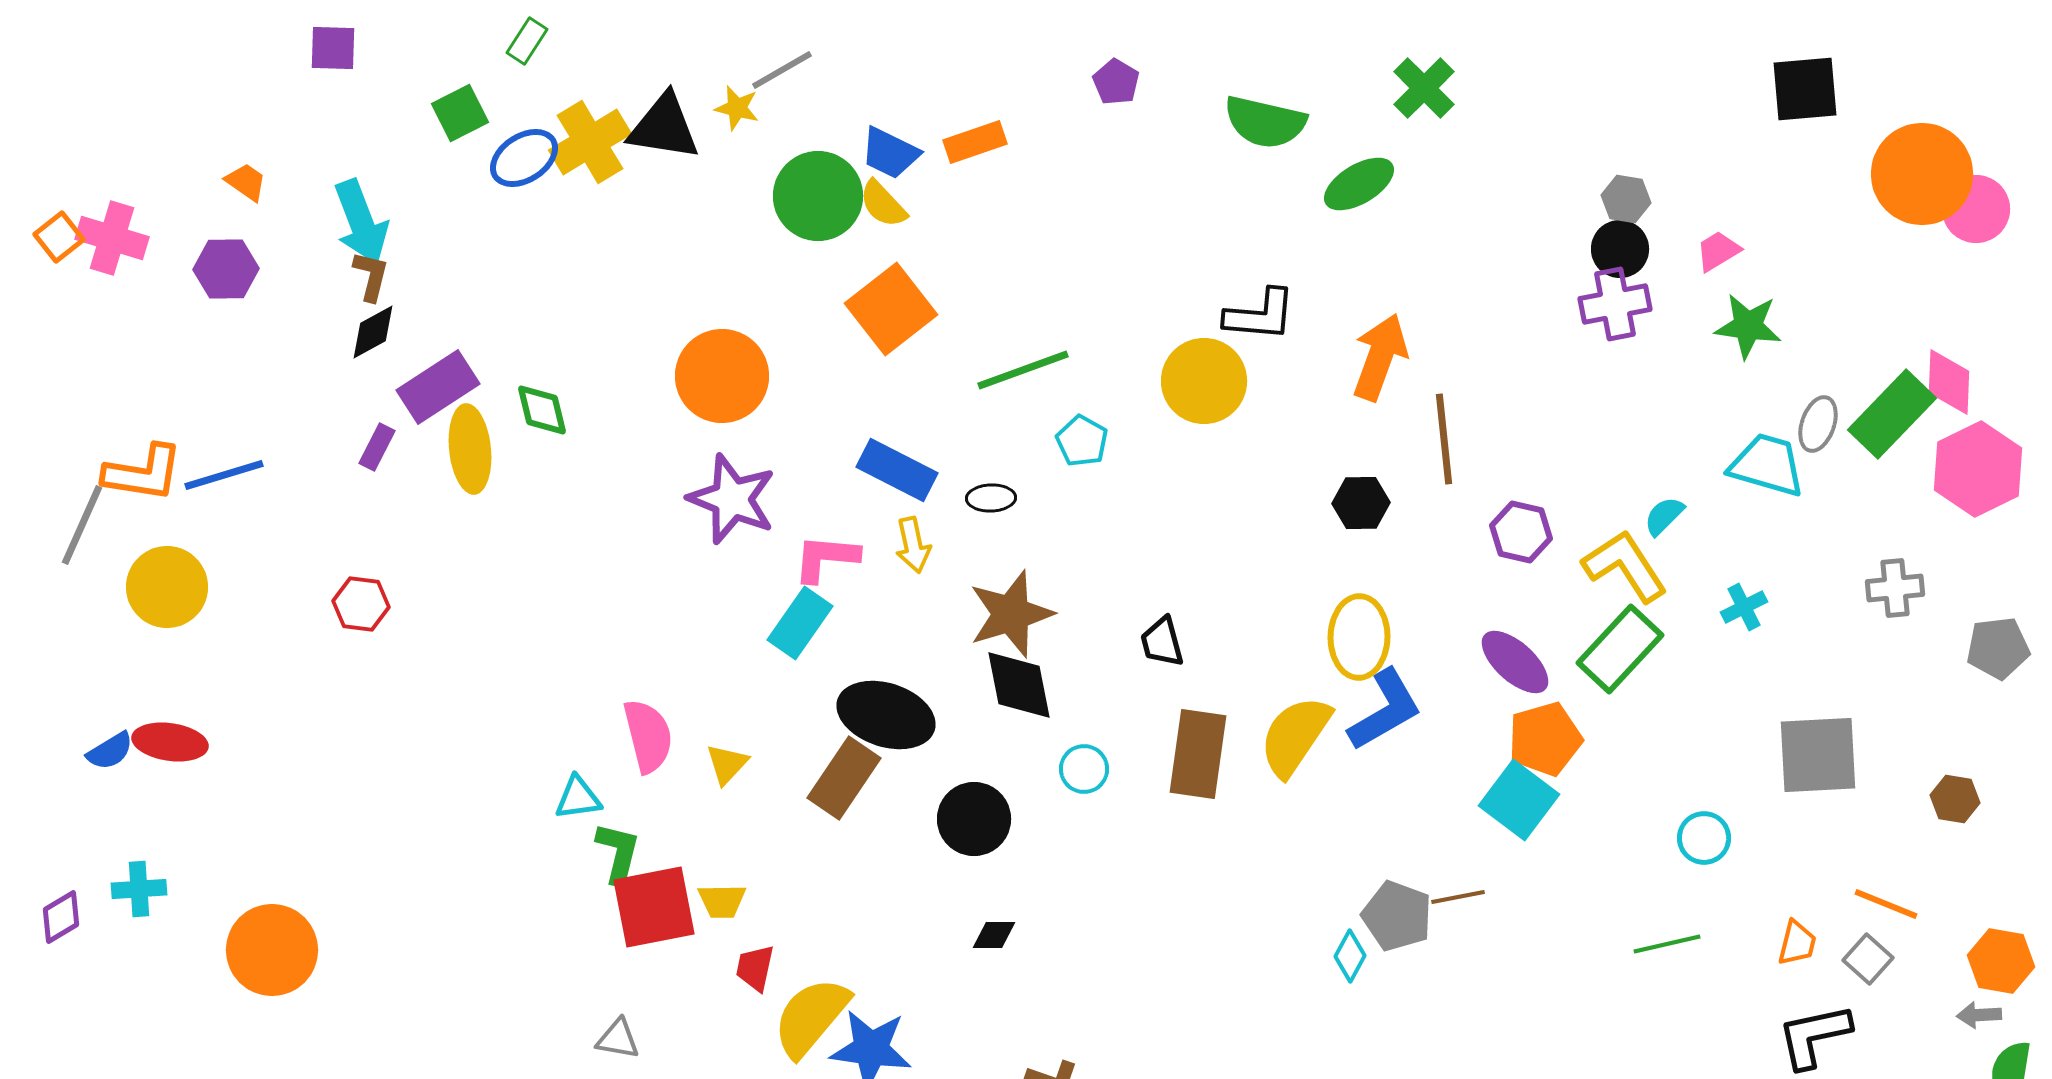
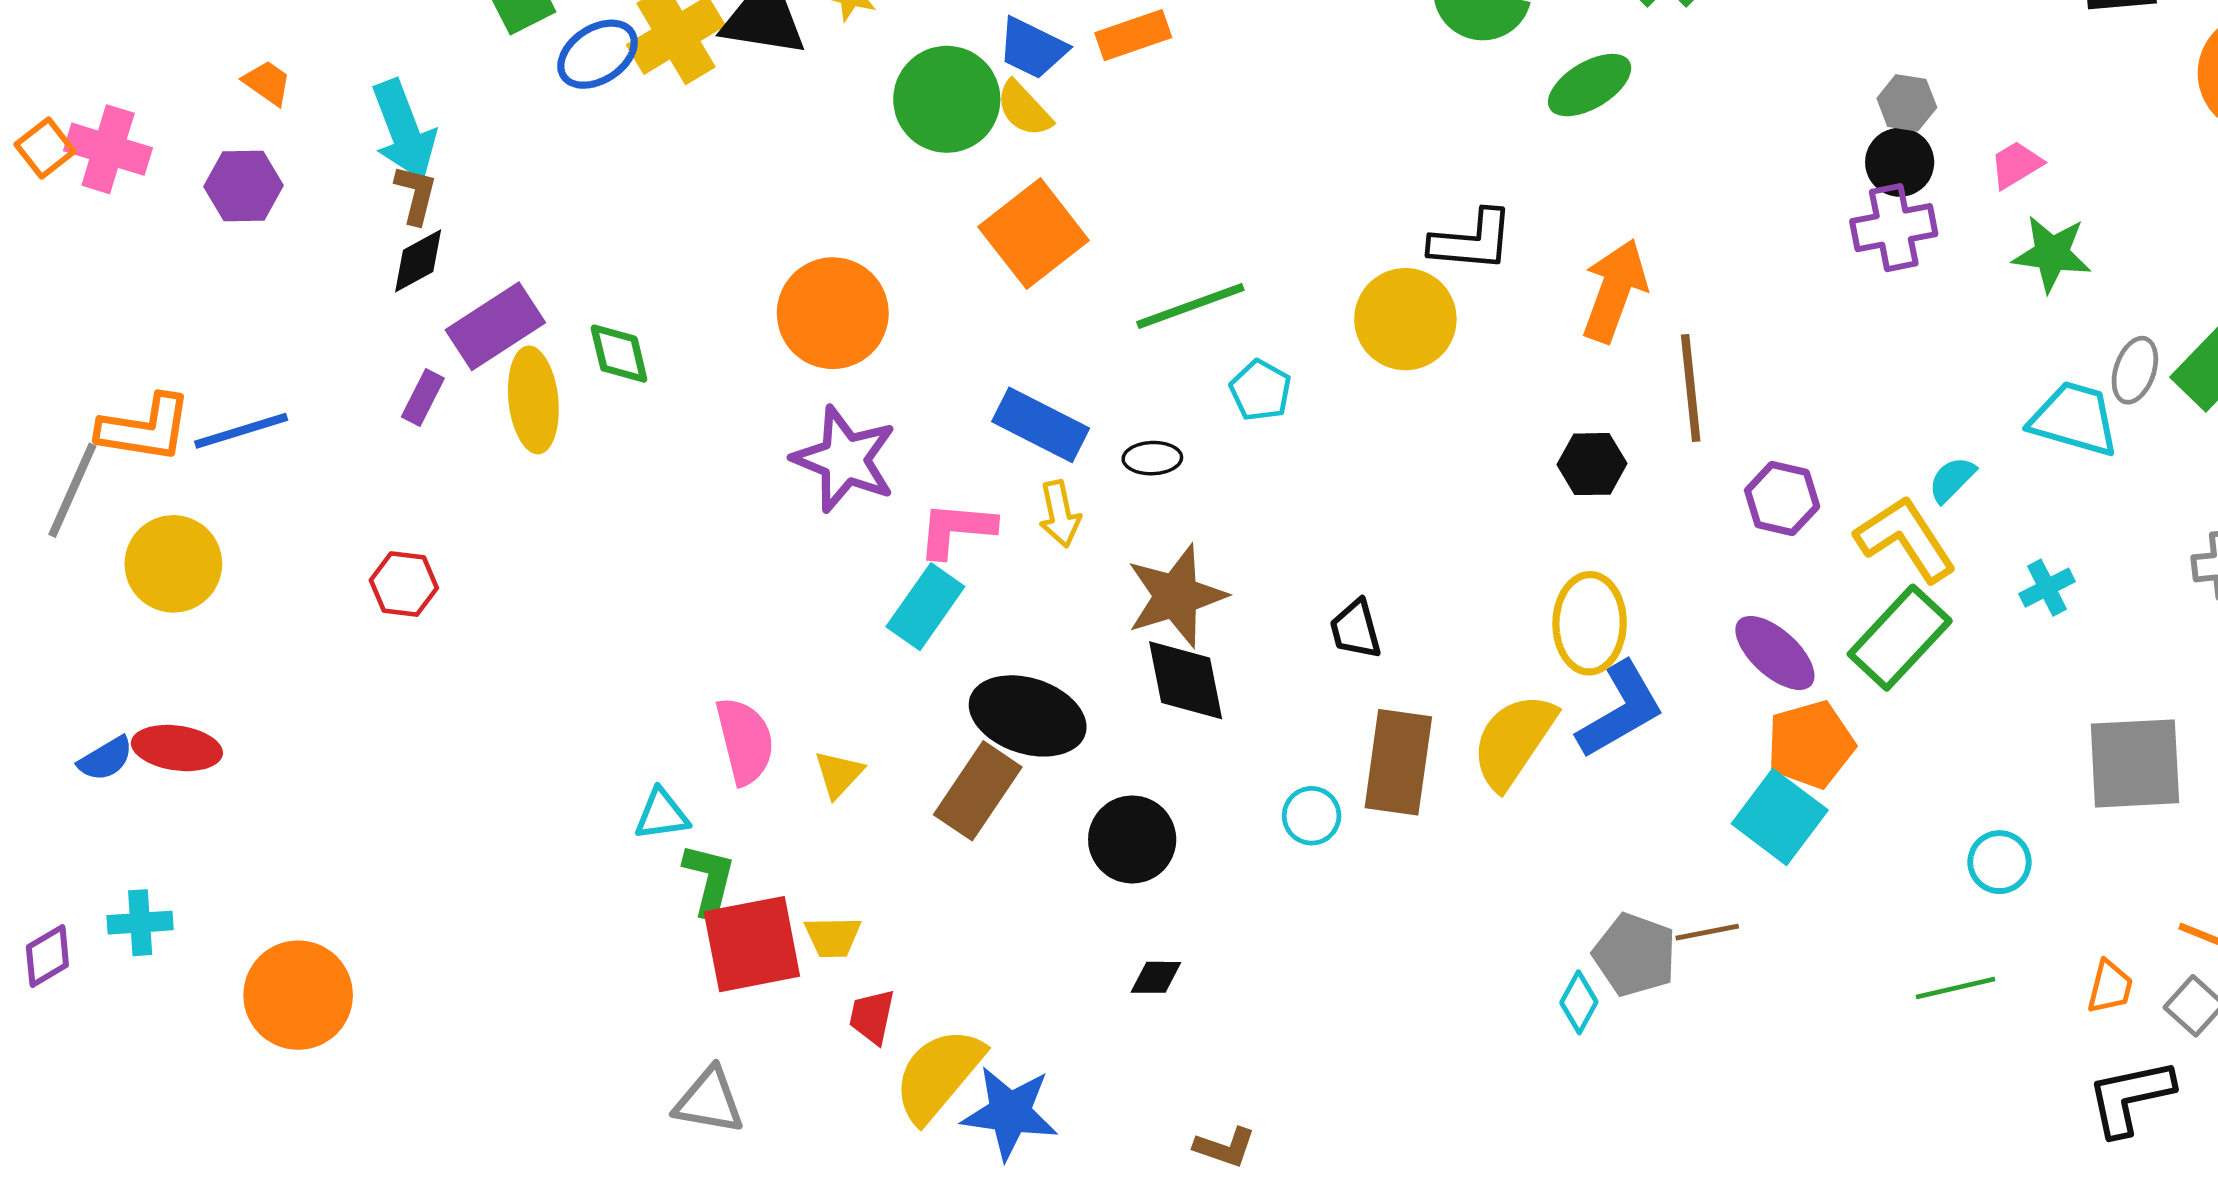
cyan circle: (1084, 769) -> (1312, 816), moved
gray triangle: (618, 1039) -> (709, 1101), size x1.4

